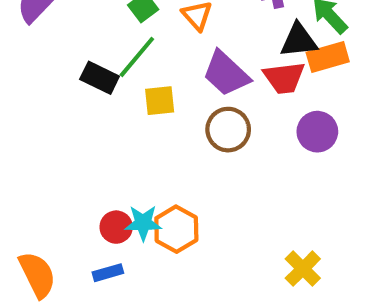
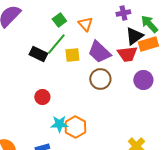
black triangle: (299, 40) -> (134, 36), turned -30
yellow square: (160, 101) -> (72, 55), moved
red circle: (116, 227) -> (42, 97), moved

